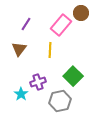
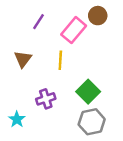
purple line: (26, 24) -> (39, 22), moved
cyan star: (21, 94) -> (17, 119), moved
gray hexagon: (60, 101) -> (92, 122), moved

